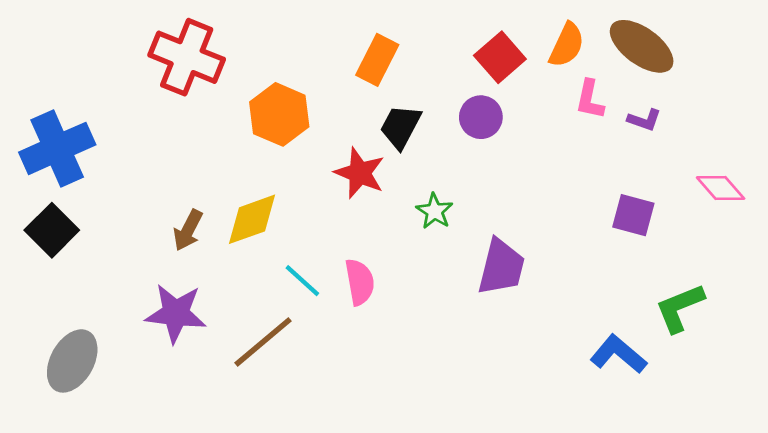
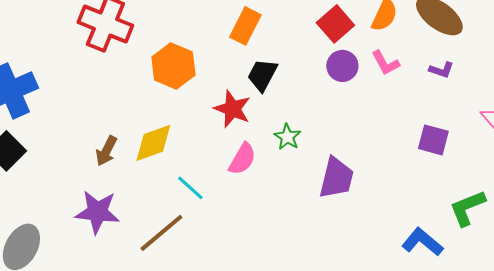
pink L-shape: (590, 99) -> (385, 63), moved, turned -40
purple circle: (481, 117) -> (342, 66), moved
pink semicircle: (360, 282) -> (242, 159), moved, turned 40

